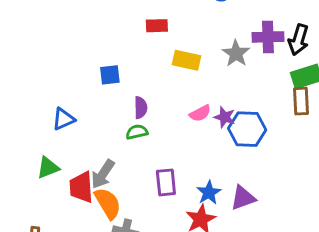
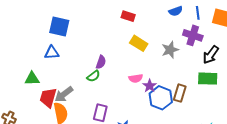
purple cross: (268, 37) -> (193, 35), moved
blue square: (110, 75) -> (59, 27), moved, size x1.5
brown rectangle: (301, 101) -> (180, 93), moved
green semicircle: (137, 132) -> (93, 76), turned 136

